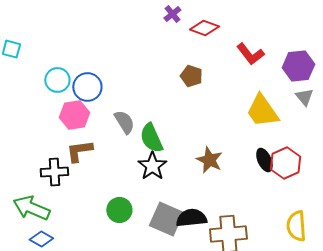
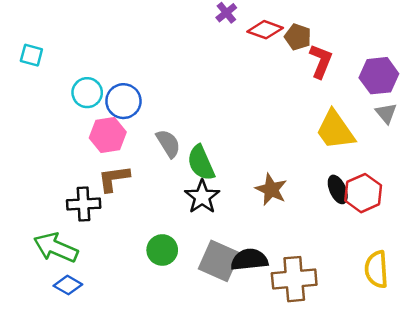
red L-shape: (250, 54) -> (321, 61), turned -120
brown pentagon: (191, 76) -> (298, 37), moved

